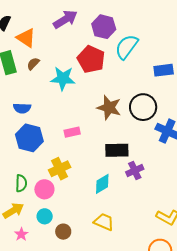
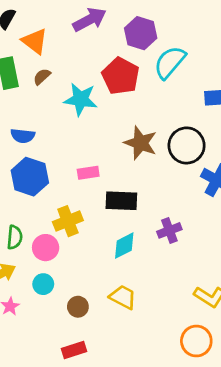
black rectangle: (117, 150) -> (121, 201), moved
brown circle: (63, 232) -> (78, 307), moved

